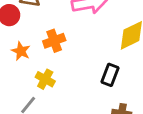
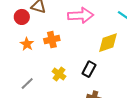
yellow cross: (45, 79) -> (59, 74), moved

